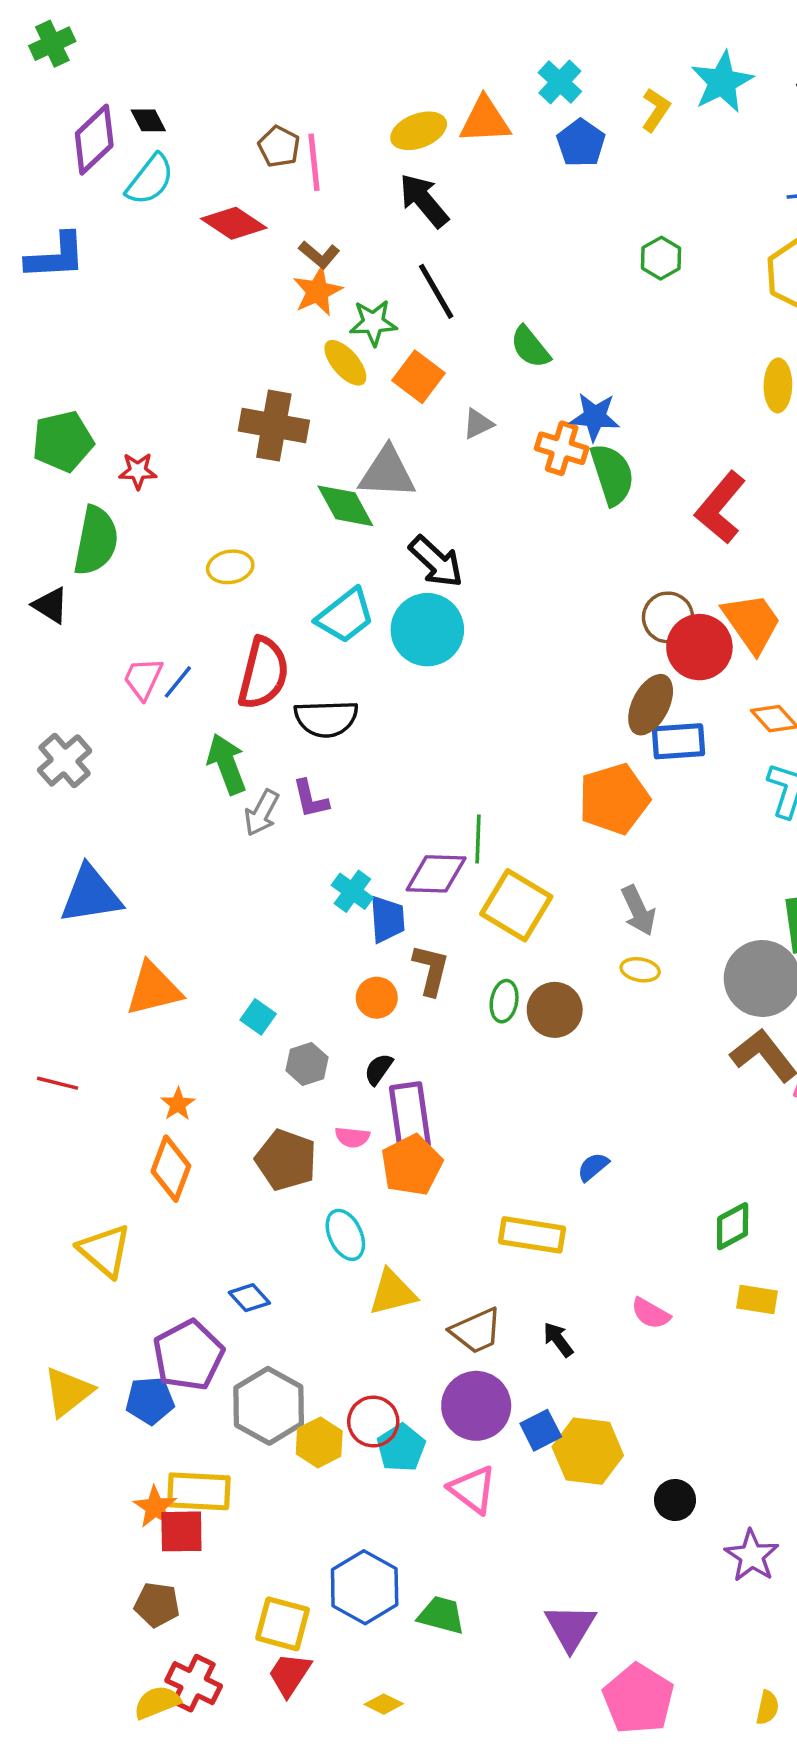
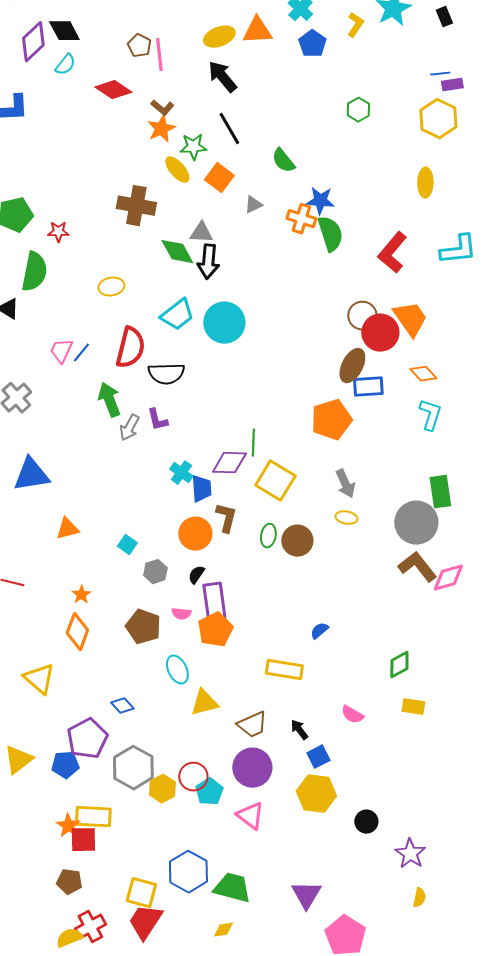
black diamond: (148, 120) -> (64, 31), size x1.5
cyan semicircle: (150, 180) -> (65, 65), size x0.7
gray triangle: (387, 473) -> (201, 233), size x0.7
black arrow: (436, 562) -> (208, 262), moved, turned 52
orange triangle: (153, 989) -> (67, 529), size x0.7
orange circle: (377, 998) -> (195, 534), size x1.4
blue square: (541, 1430) -> (318, 757), moved
green trapezoid: (441, 1615) -> (232, 888), size x1.4
red trapezoid: (290, 1674) -> (145, 922), size x1.4
red cross: (194, 1683) -> (90, 927), turned 36
yellow diamond: (384, 1704) -> (223, 930), moved, turned -35
yellow semicircle: (767, 1708) -> (419, 898), moved

